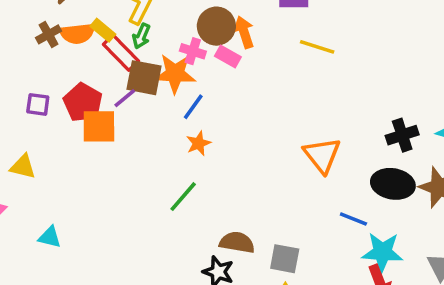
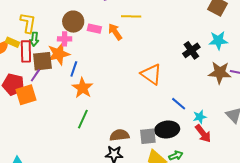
orange arrow: (244, 32) -> (115, 32), moved
red rectangle: (121, 53) -> (26, 51), turned 60
pink rectangle: (228, 57) -> (94, 29), moved
orange star: (198, 143) -> (83, 88), size x1.5
black ellipse: (393, 184) -> (167, 129), moved
blue line: (353, 219) -> (179, 104), turned 35
cyan star: (382, 252) -> (200, 117), size x0.6

